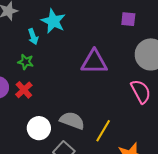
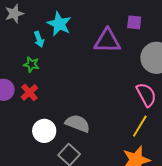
purple triangle: (94, 62) -> (107, 41), moved
yellow line: (103, 131) -> (140, 126), moved

